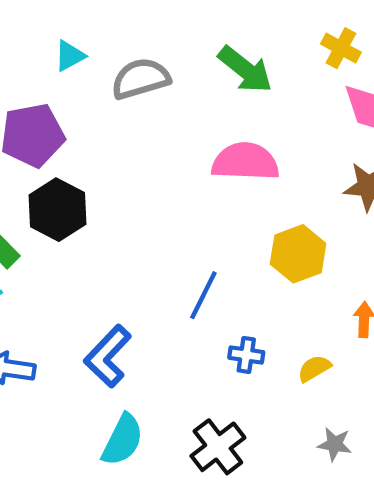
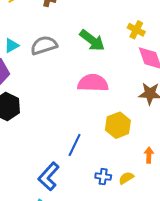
cyan triangle: (70, 56) -> (12, 46), moved
blue cross: (246, 355) -> (103, 177), moved
blue L-shape: (108, 356) -> (49, 176), moved

